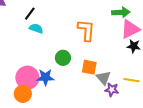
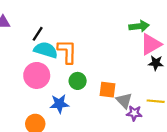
cyan semicircle: (36, 28) -> (46, 50), size x1.5
orange L-shape: (86, 30) -> (67, 51), moved
pink circle: (27, 78) -> (37, 75), moved

